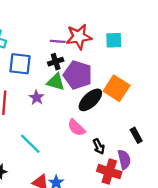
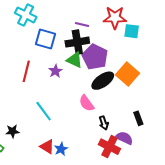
red star: (79, 37) -> (115, 18), moved
black cross: (56, 62) -> (77, 42), size x1.6
purple semicircle: (124, 159) -> (124, 138), turned -60

